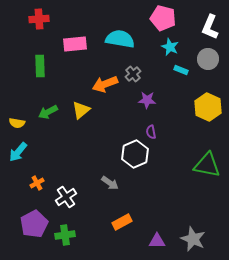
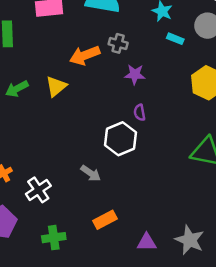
gray cross: (133, 74) -> (118, 43), turned -35
green cross: (65, 235) -> (54, 238), moved

